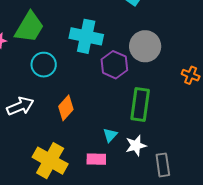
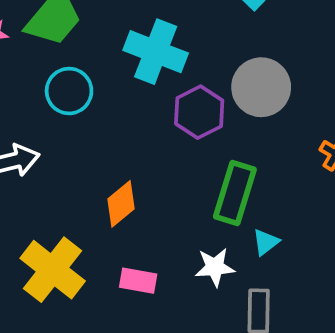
orange diamond: (66, 108) -> (121, 204), moved
cyan triangle: (110, 135) -> (266, 242), moved

